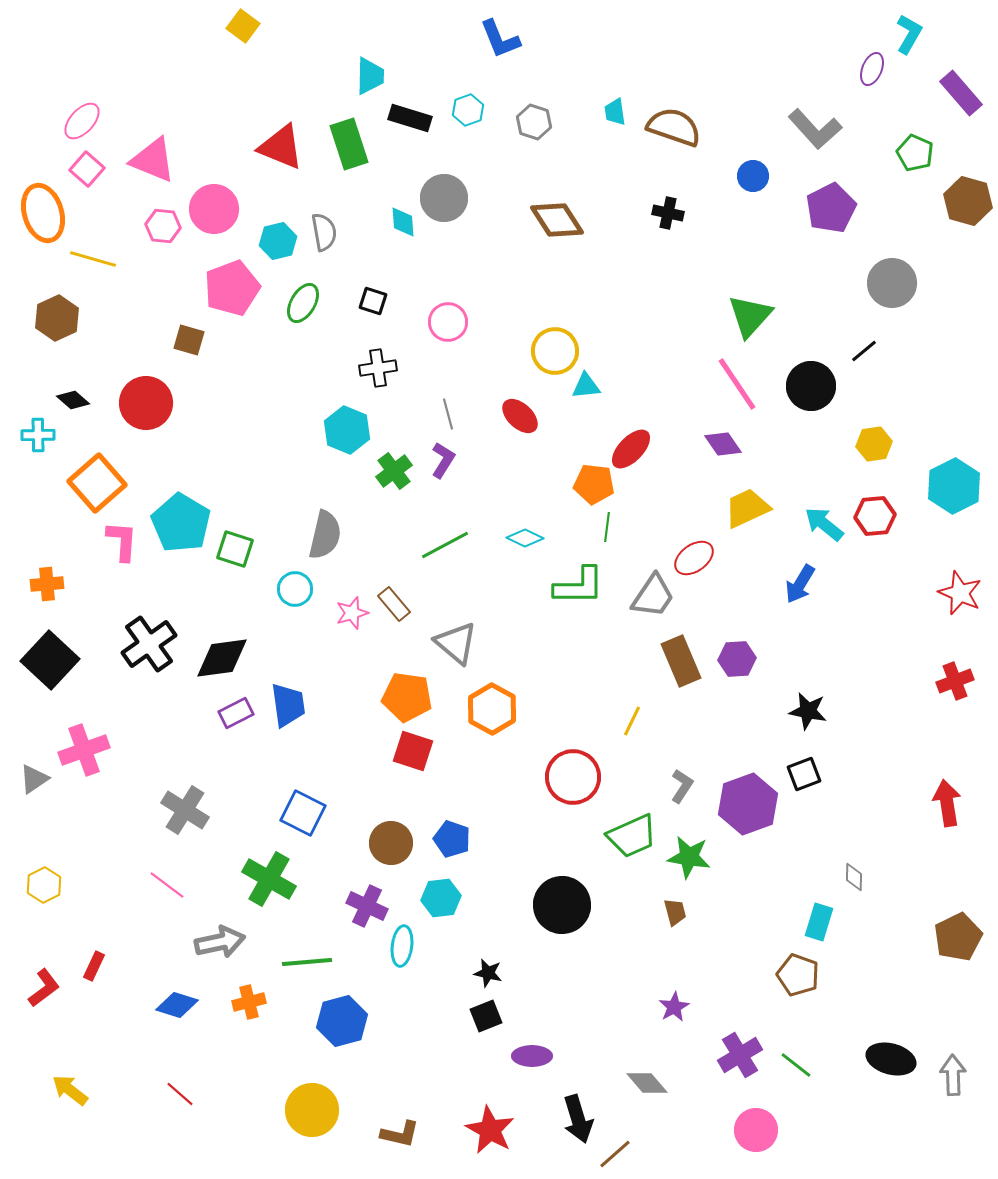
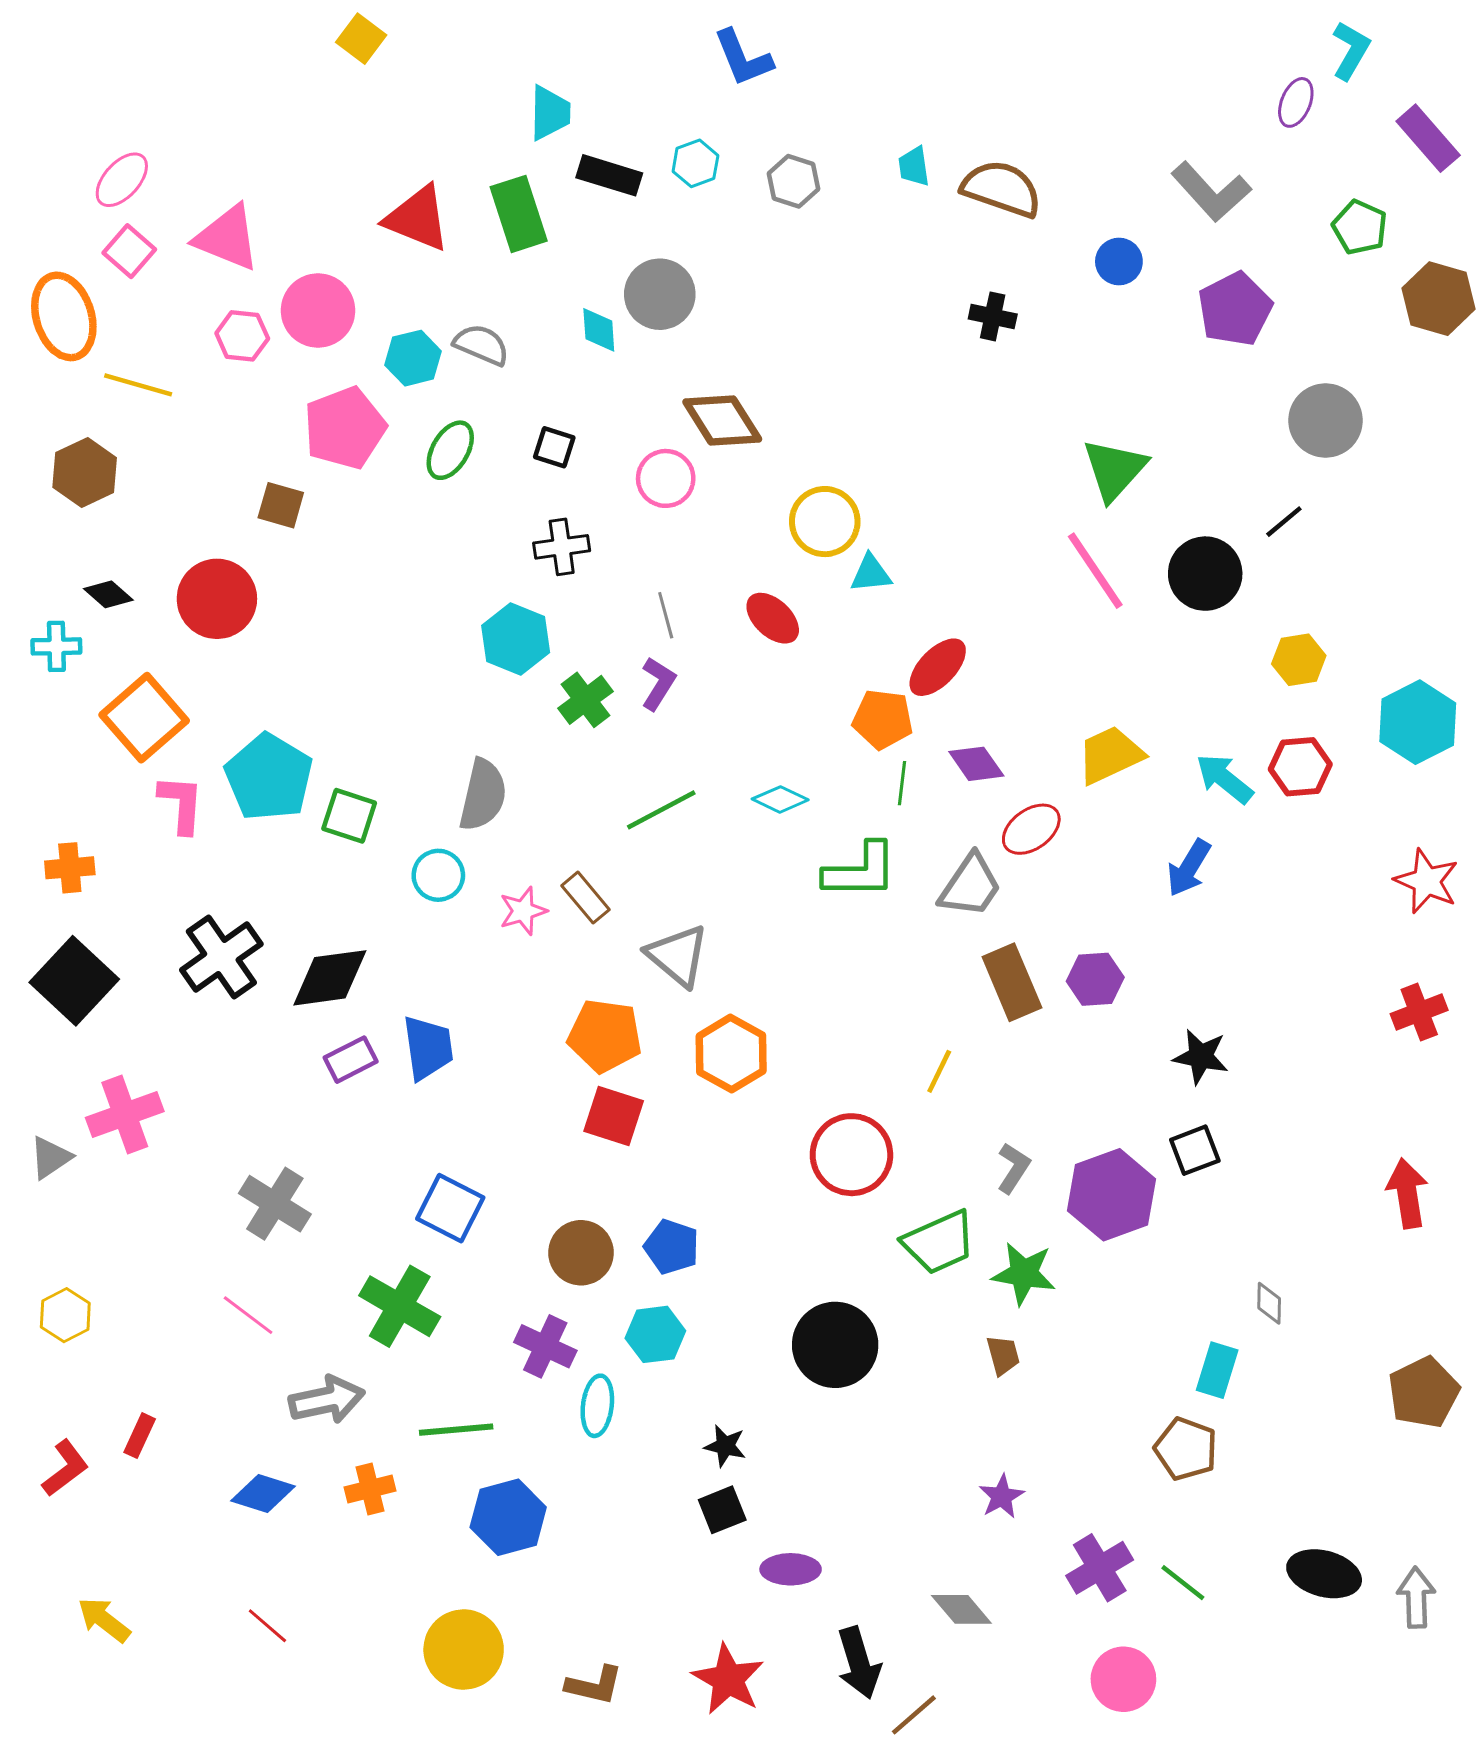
brown diamond: (557, 220) -> (722, 421), moved
gray semicircle: (324, 232) -> (481, 345), turned -57
purple diamond: (723, 444) -> (976, 764), moved

